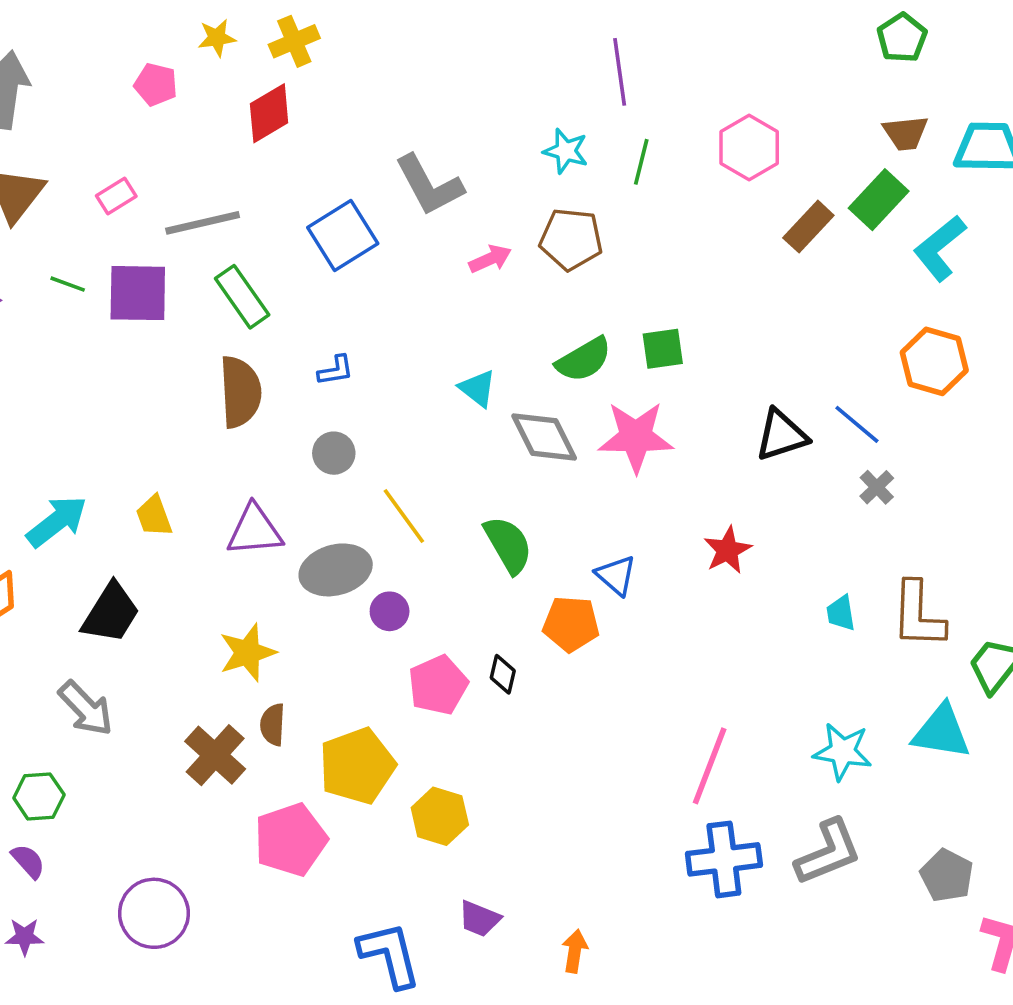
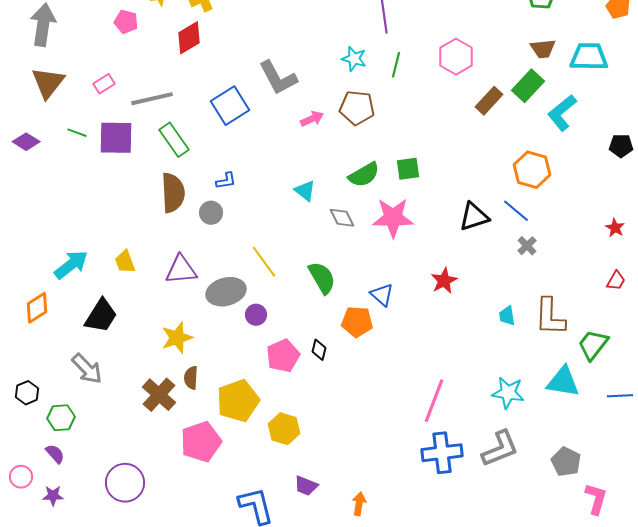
orange hexagon: (934, 361) -> (532, 170), moved
gray diamond: (544, 437) -> (342, 218), size x0.7
gray circle: (334, 453) -> (211, 213), moved

